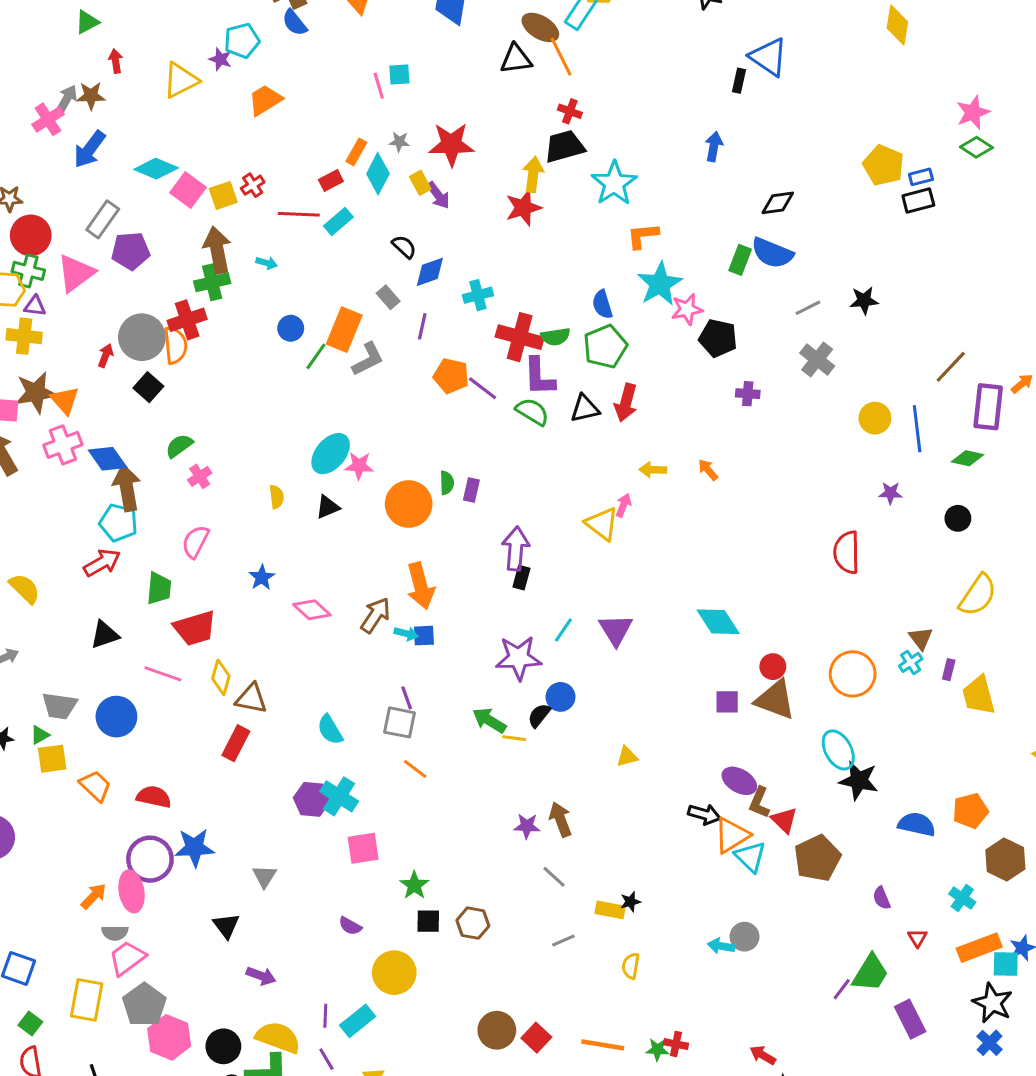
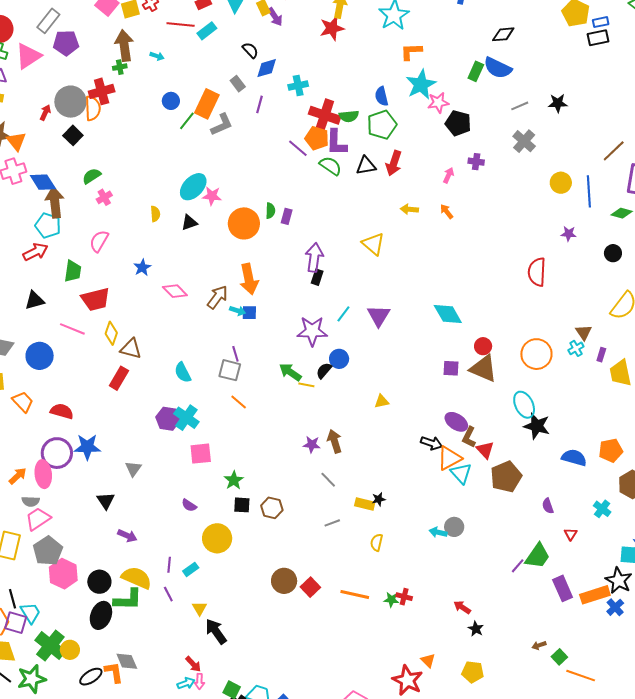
green cross: (212, 282) -> (120, 67), size x0.6
orange pentagon: (451, 376) -> (317, 138), moved
pink arrow: (623, 505) -> (449, 175), moved
orange rectangle: (979, 948) -> (595, 595), moved
cyan rectangle: (358, 1021) -> (191, 569), size x0.7

